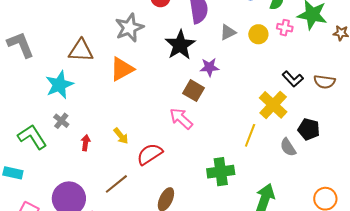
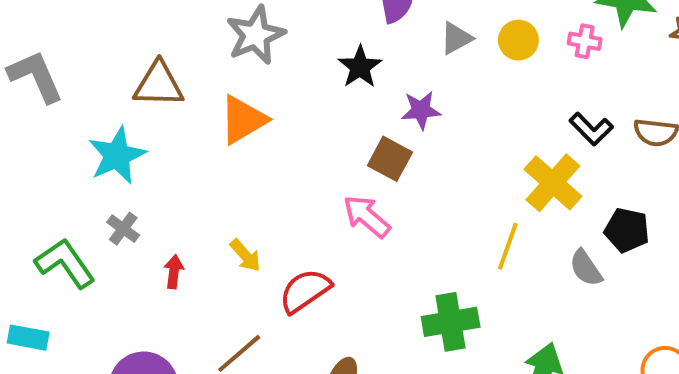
pink cross: (285, 28) -> (585, 41), moved
black star: (180, 45) -> (360, 67), size x0.7

